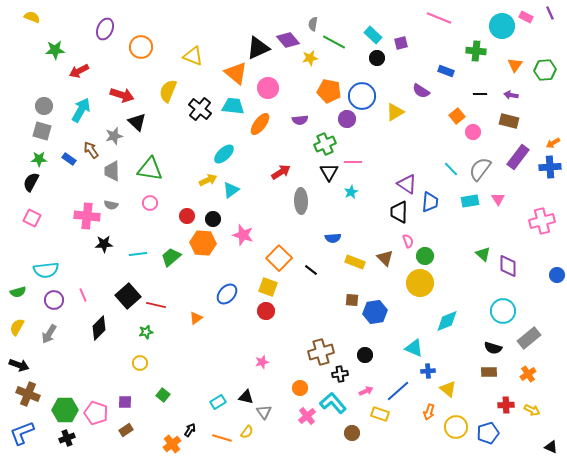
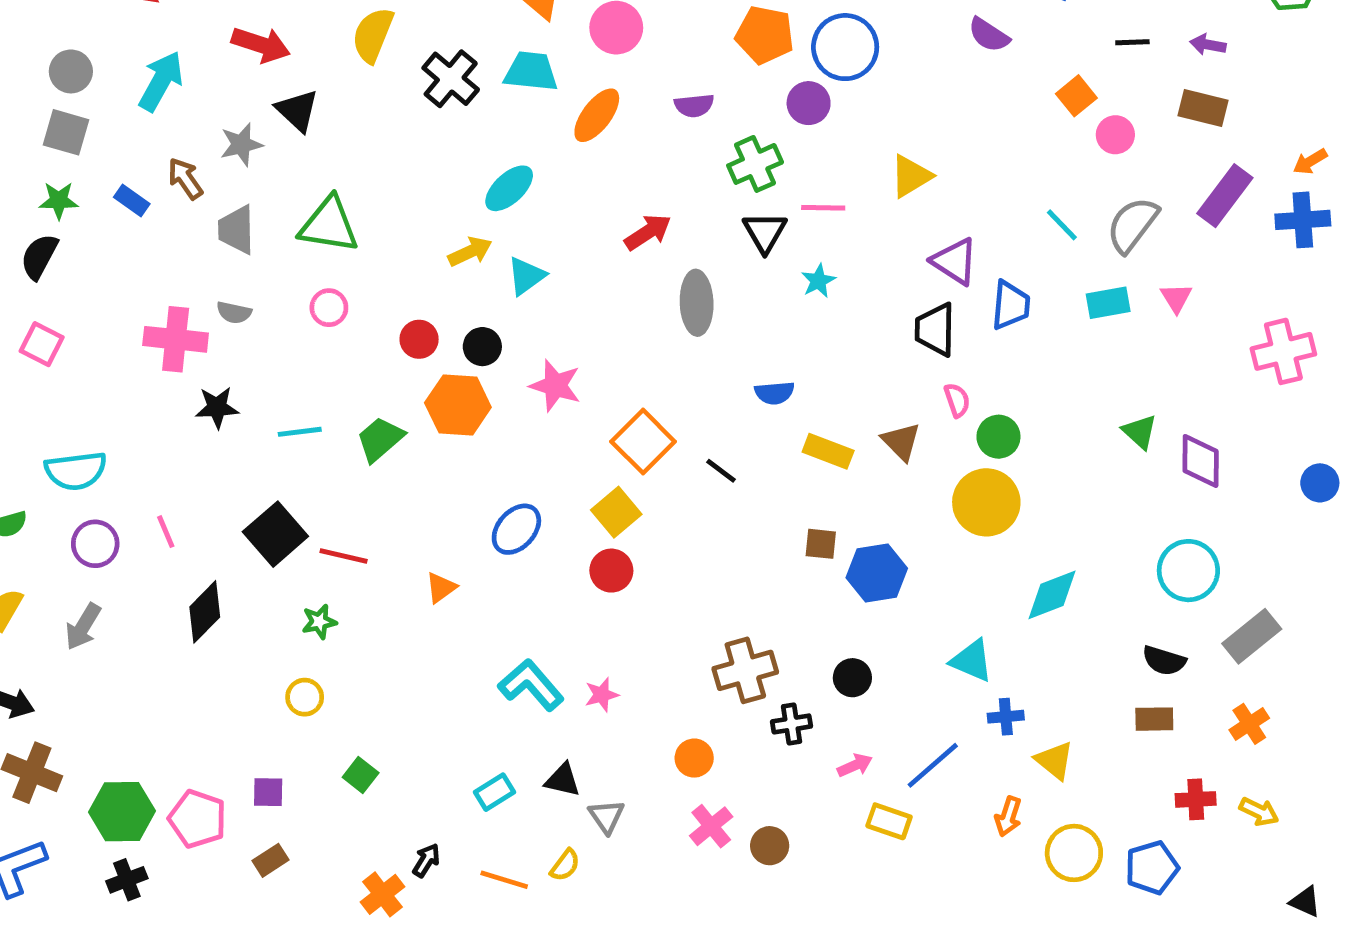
yellow triangle: (395, 112) -> (911, 176), moved
yellow square: (268, 287) -> (616, 512), turned 30
cyan L-shape: (333, 403) -> (531, 685), moved
brown circle: (352, 433) -> (770, 846), moved

